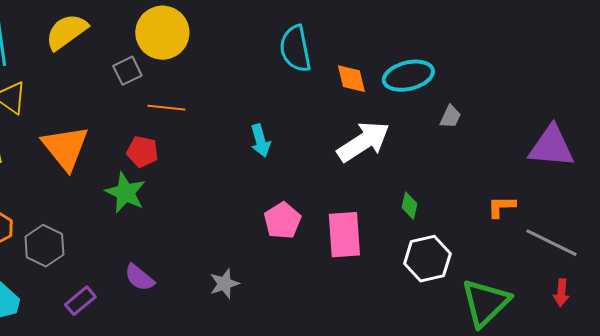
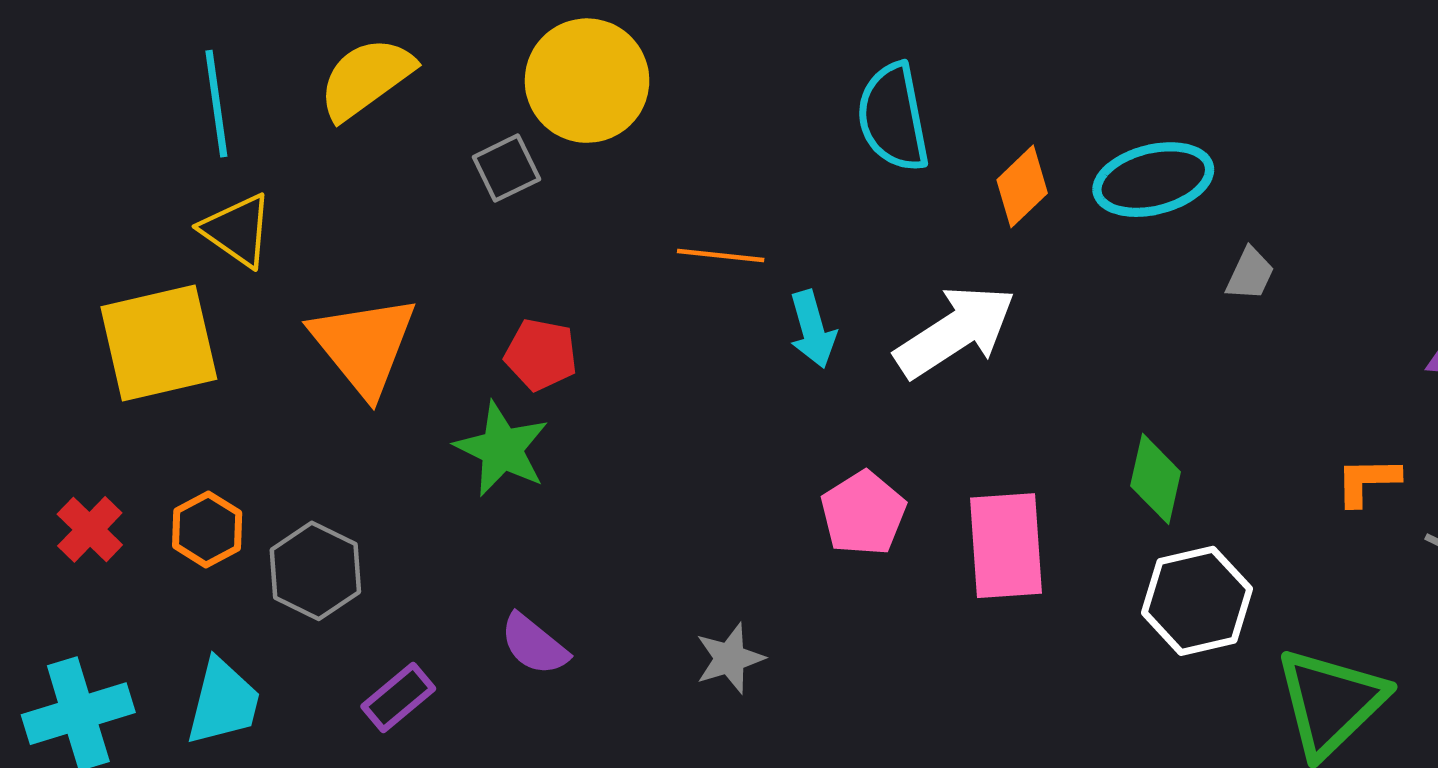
orange diamond: (351, 79) -> (1022, 186), turned 60
orange line: (166, 108) -> (721, 256), moved
white arrow: (363, 142) -> (955, 331), moved
green diamond: (409, 206) -> (1156, 479), size x1.4

